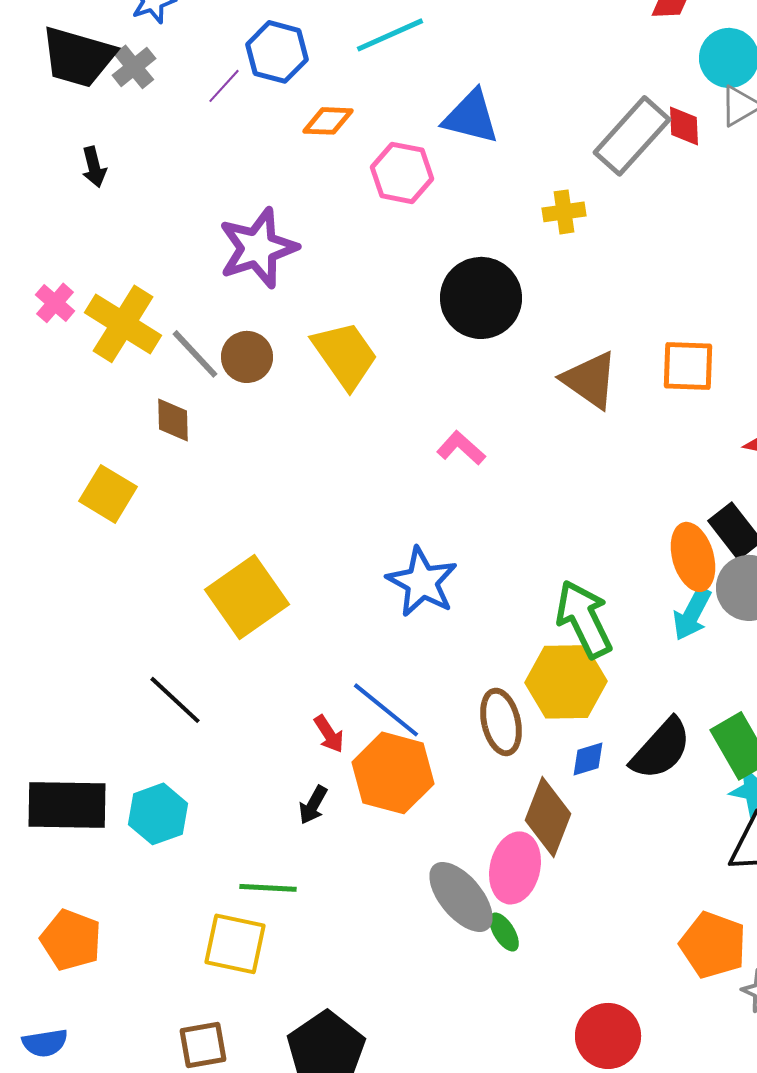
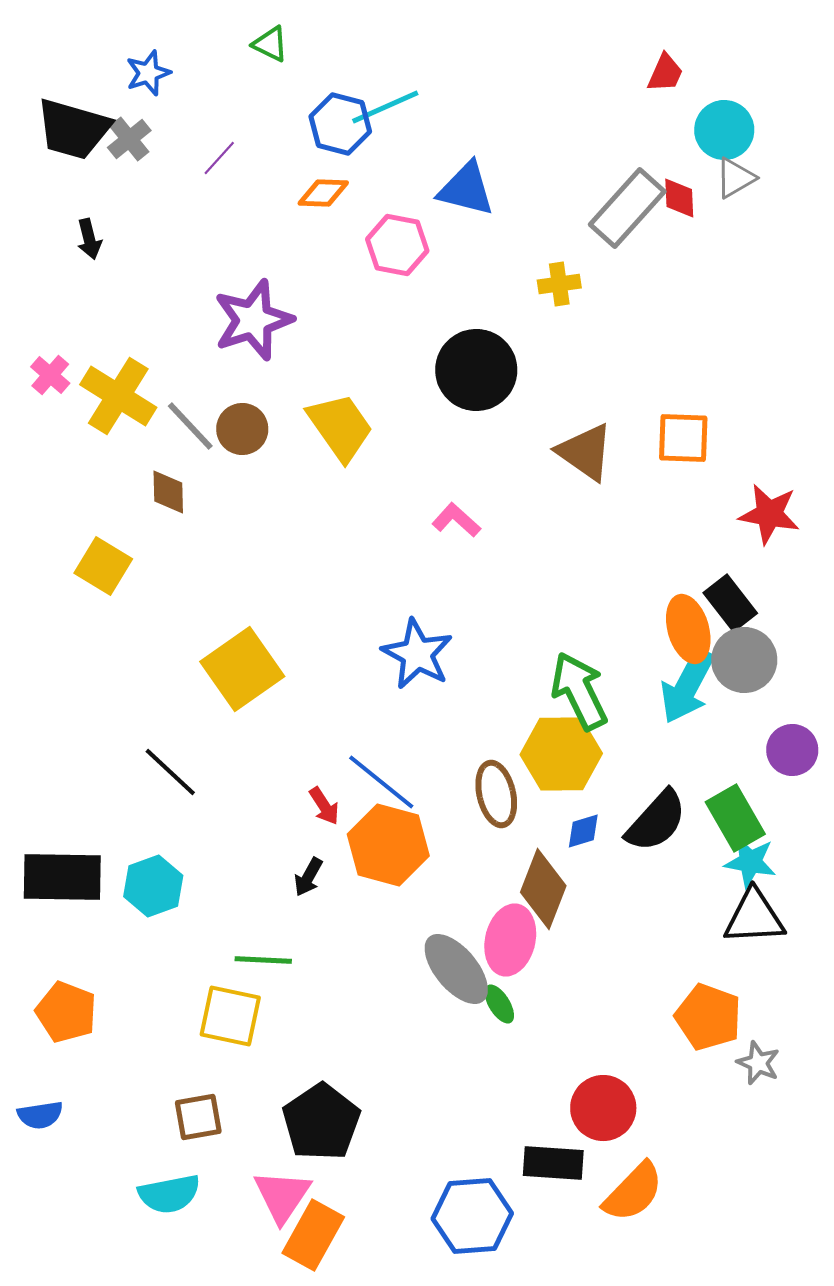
blue hexagon: (277, 52) -> (340, 124), moved
cyan arrow: (692, 614) -> (687, 686), size x1.4

